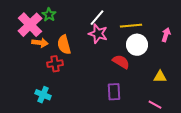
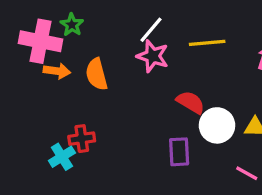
pink cross: (30, 25) -> (40, 41), turned -35
white circle: (137, 45) -> (217, 125), moved
red cross: (55, 64) -> (82, 139), moved
cyan cross: (43, 95) -> (62, 157), turned 35

